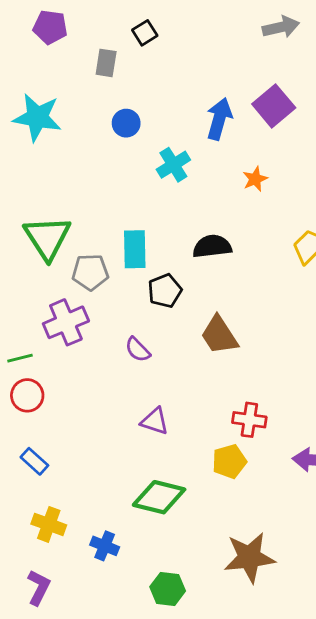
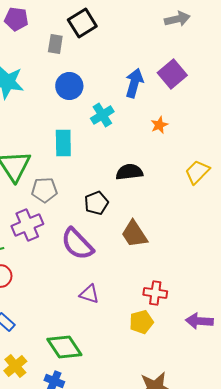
black square: (145, 33) -> (82, 23), size x1.6
blue circle: (126, 123) -> (69, 86), size x1.4
cyan rectangle: (135, 249) -> (63, 143), moved
purple semicircle: (138, 350) -> (77, 244), size x1.8
green diamond: (159, 497) -> (64, 347), moved, turned 42
yellow cross: (49, 524) -> (15, 366), turned 30

